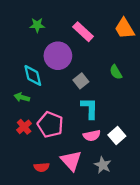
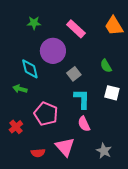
red cross: (24, 127) -> (16, 127), moved
pink semicircle: (92, 136) -> (84, 124), turned 77
white square: (117, 136) -> (112, 93), moved, turned -35
gray star: (103, 165) -> (104, 151), moved

